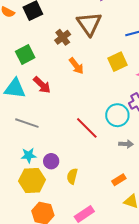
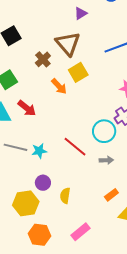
yellow square: (118, 62) -> (78, 72), moved
gray arrow: (126, 144) -> (106, 160), moved
cyan star: (29, 155) -> (39, 151), moved

